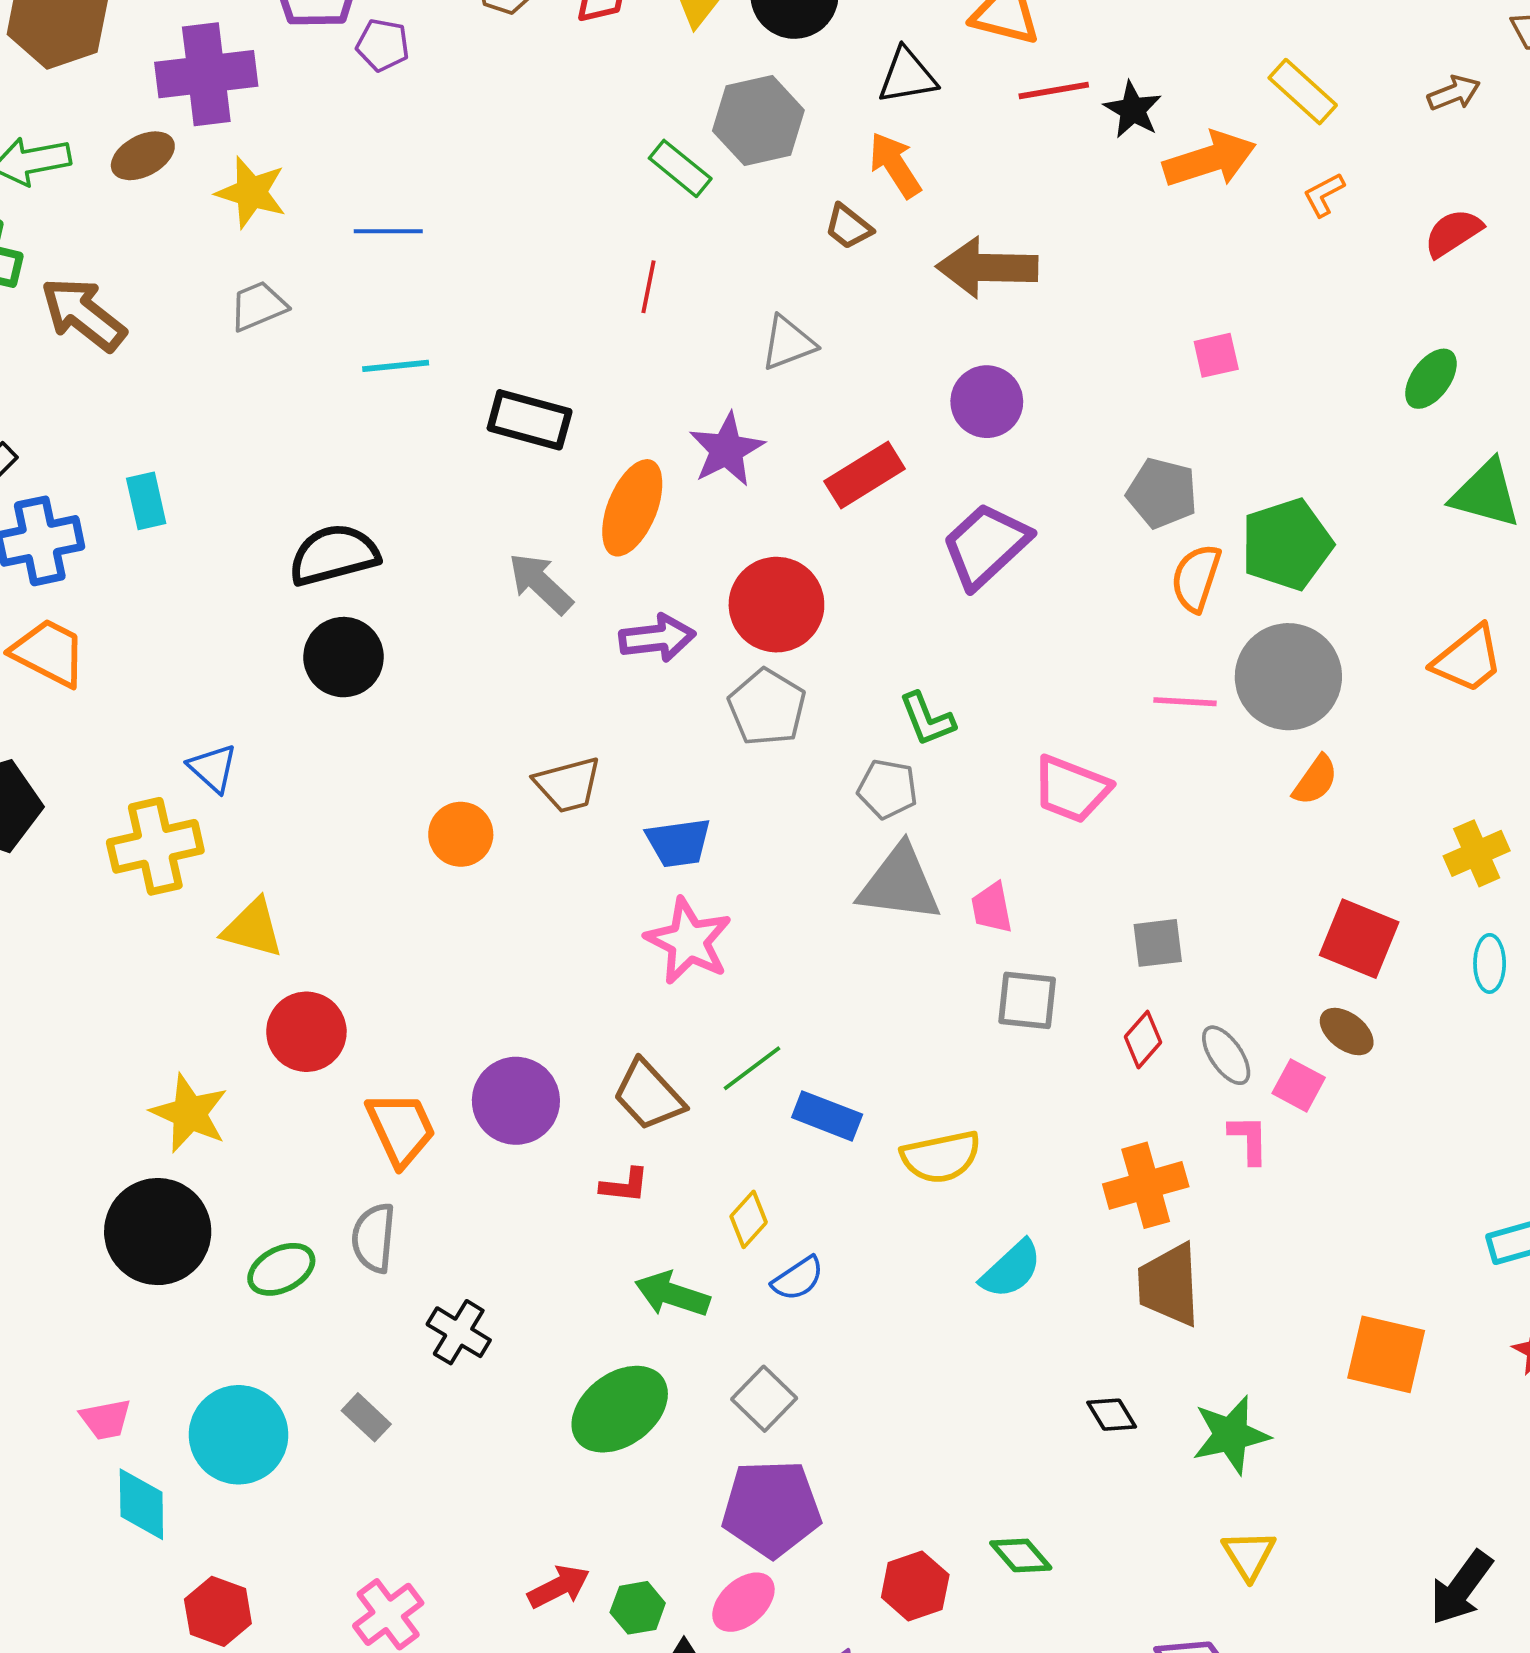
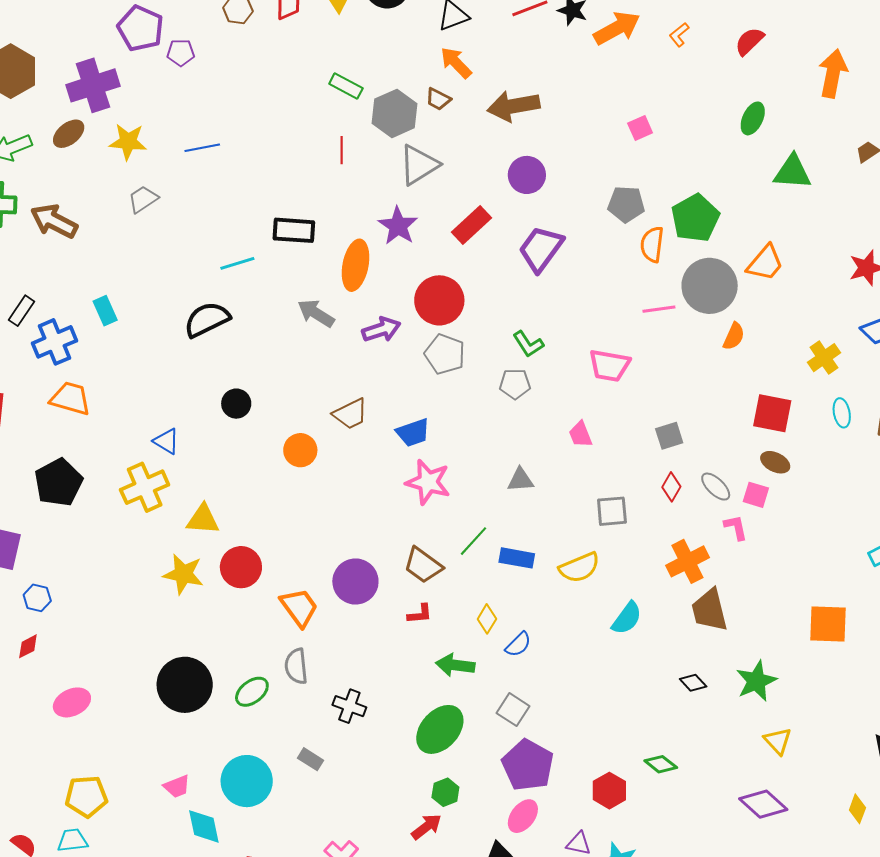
gray hexagon: (758, 121) -> (395, 113), moved
gray triangle: (788, 343) -> (419, 165), size x1.4
cyan line: (396, 366) -> (237, 263), moved
black circle: (344, 657) -> (236, 404), moved, size x0.7
orange trapezoid: (1468, 659) -> (765, 263), moved
gray triangle: (900, 884) -> (520, 480), moved, size x0.6
gray square: (1027, 1000) -> (612, 511), moved
yellow star: (189, 1113) -> (183, 574), moved
purple pentagon: (771, 1508) -> (528, 765), turned -30
green hexagon: (638, 1608) -> (445, 792), moved

